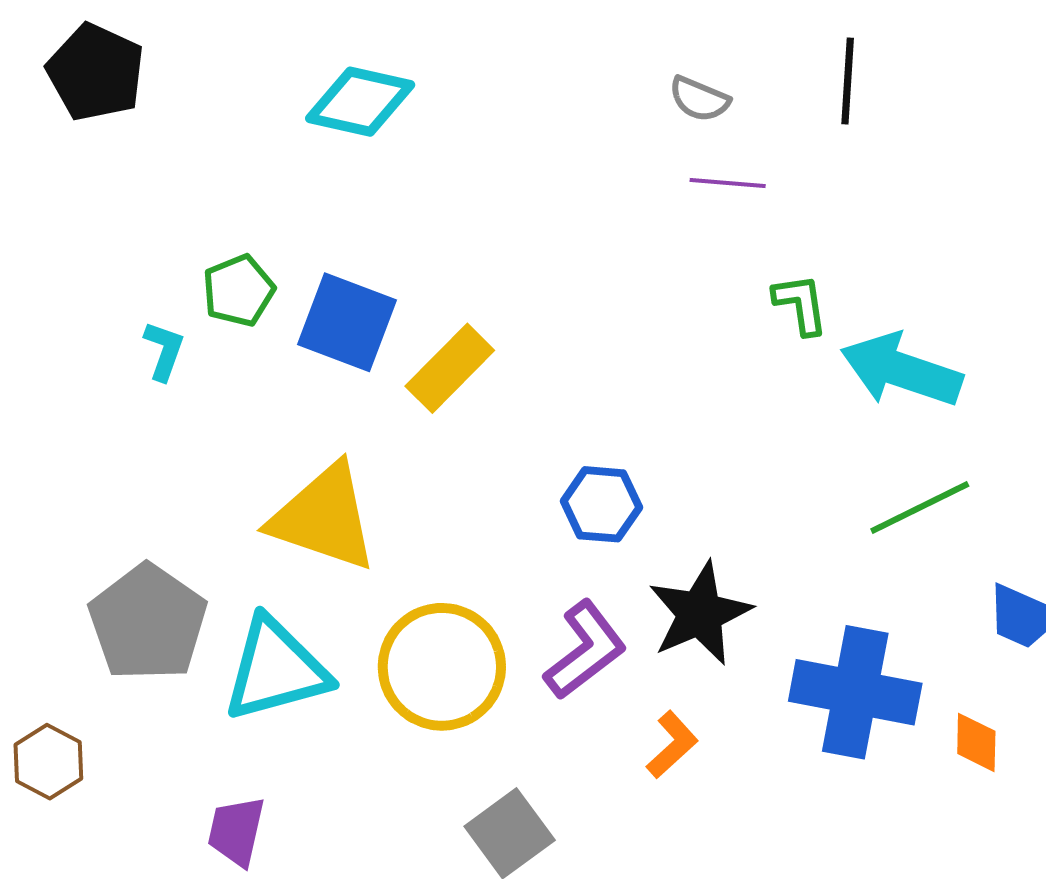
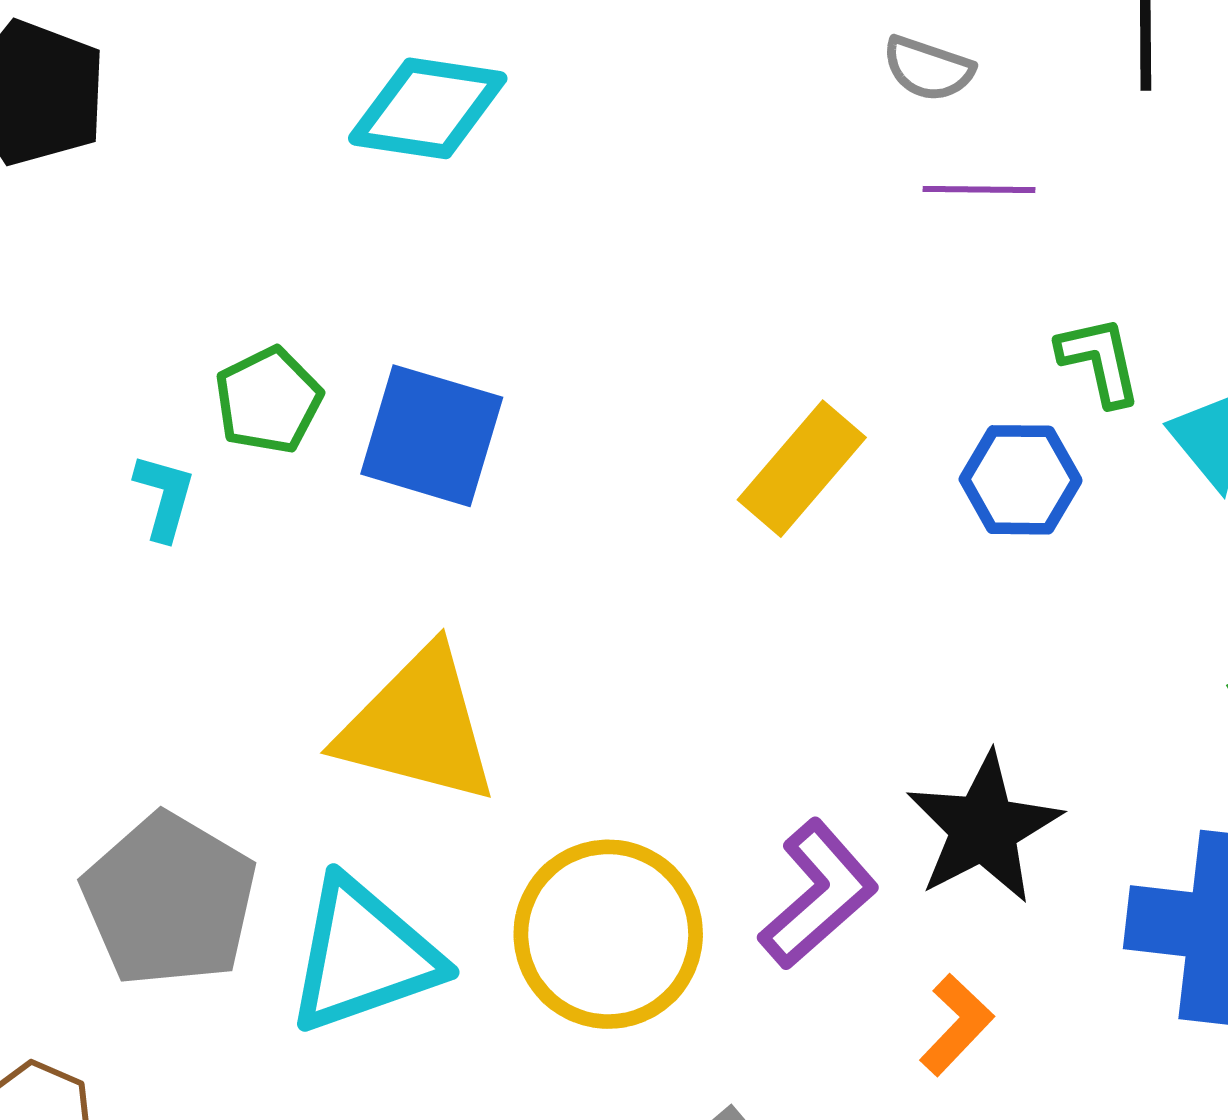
yellow rectangle: (450, 368) -> (802, 469), moved
blue hexagon: (601, 504) -> (1021, 480), moved

